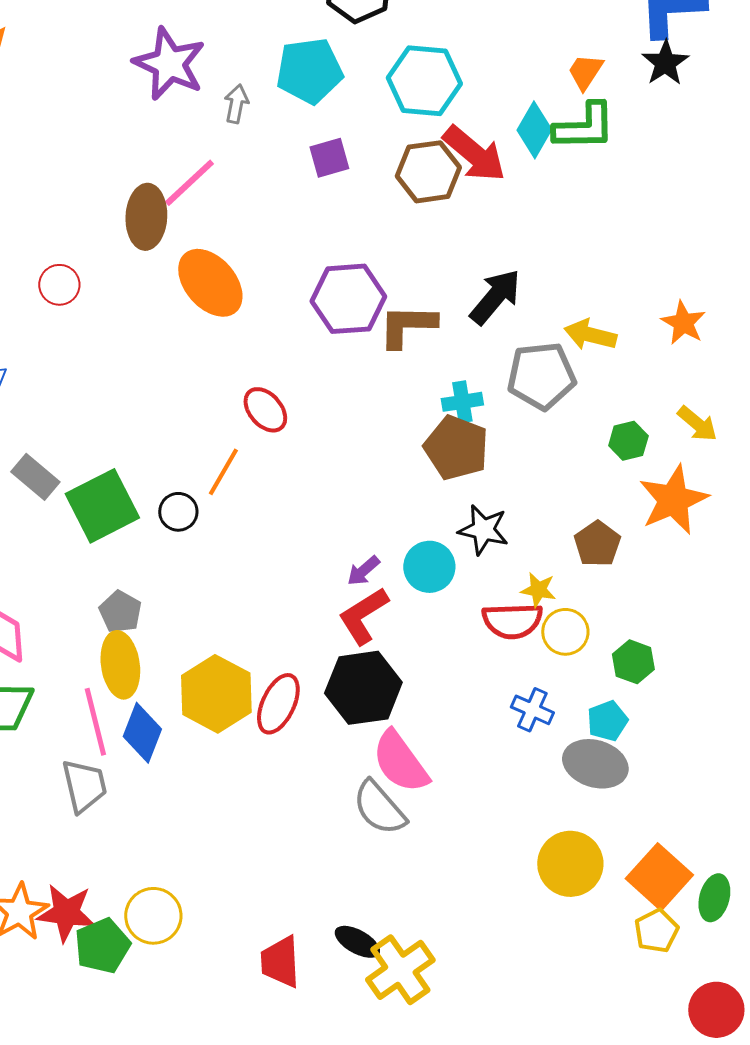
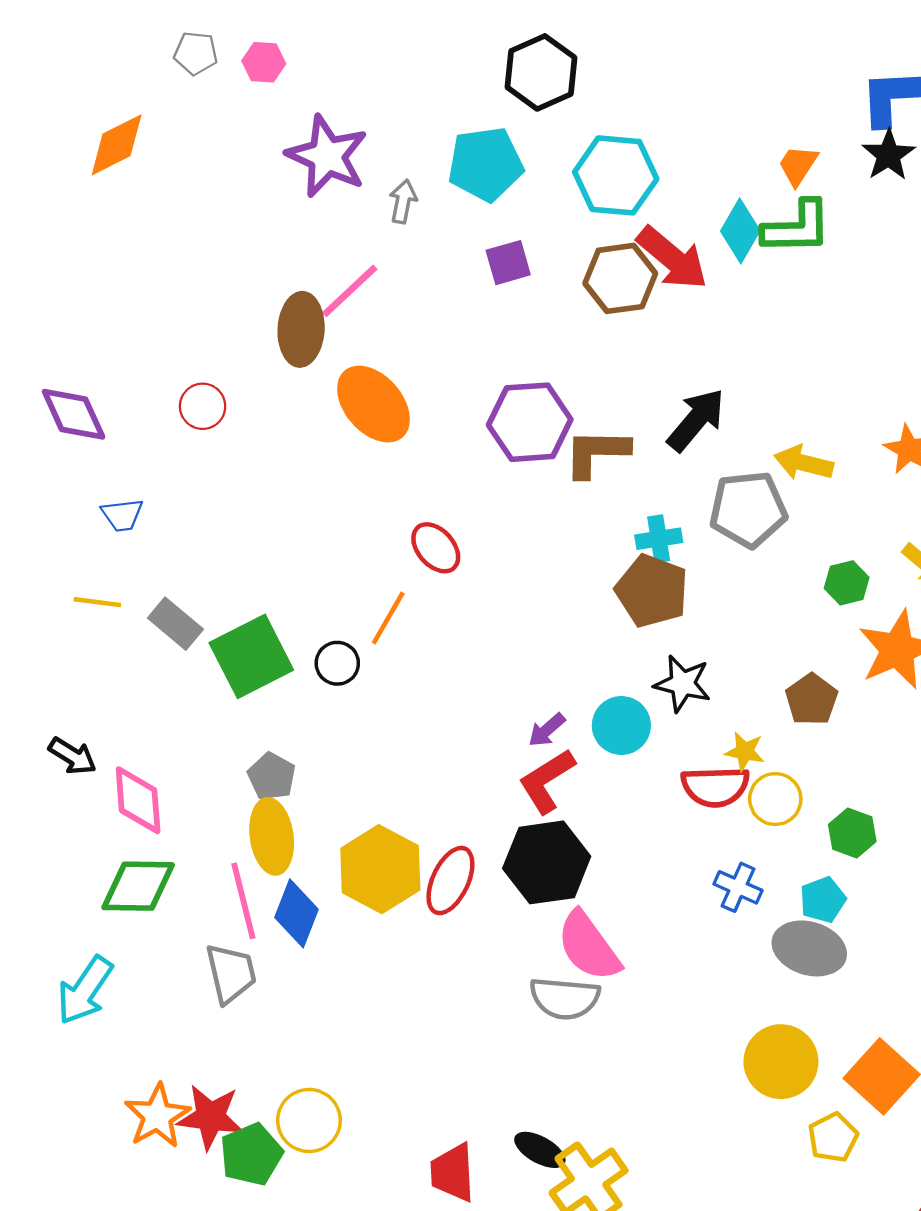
gray semicircle: (379, 808) -> (565, 998), turned -44
yellow pentagon: (656, 931) -> (833, 1137), moved

